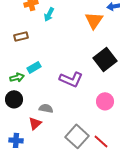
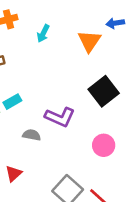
cyan arrow: (49, 14) -> (43, 33), moved
gray semicircle: (46, 108) -> (32, 135), moved

